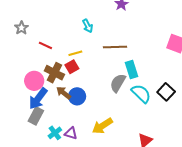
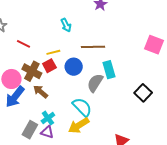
cyan semicircle: (141, 94) -> (82, 107), moved
blue circle: (77, 96) -> (74, 67), moved
gray rectangle: (36, 116) -> (30, 130), moved
cyan cross: (55, 133) -> (48, 118), moved

